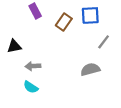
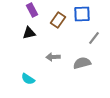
black triangle: (14, 46) -> (29, 33), moved
gray arrow: (33, 66) -> (53, 57), moved

